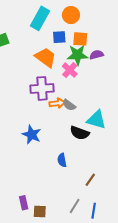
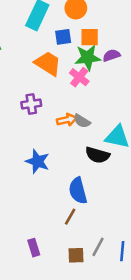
purple cross: (42, 88) -> (31, 104), moved, size x0.7
blue semicircle: (62, 160) -> (78, 191), size x1.5
brown line: (90, 180) -> (70, 217), moved
brown square: (40, 211) -> (76, 255), moved

